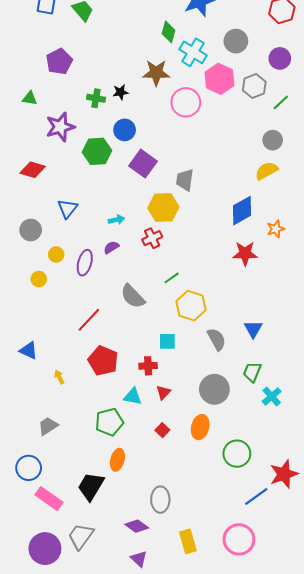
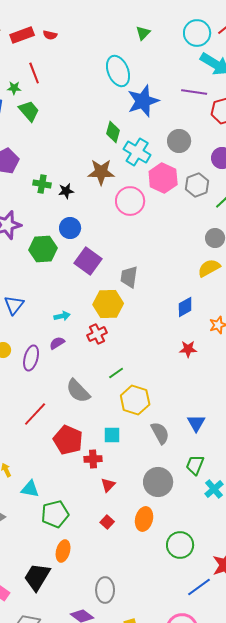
green cross: (96, 98) -> (42, 184), moved
blue diamond: (242, 211) -> (185, 307), size x0.7
red star: (245, 253) -> (188, 349), size x0.7
red pentagon: (103, 361) -> (68, 440), moved
cyan triangle: (133, 396) -> (30, 489), moved

